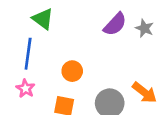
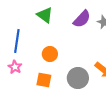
green triangle: (43, 19) -> (45, 15), moved

